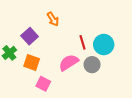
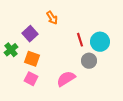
pink semicircle: (69, 63) -> (66, 79), moved
pink square: (43, 84) -> (31, 79), moved

